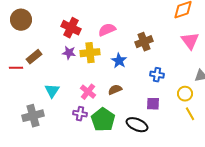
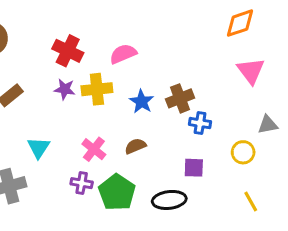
brown cross: (144, 42) -> (180, 98), moved
yellow line: (190, 114) -> (251, 201), moved
black ellipse: (137, 125) -> (169, 200), turned -30

